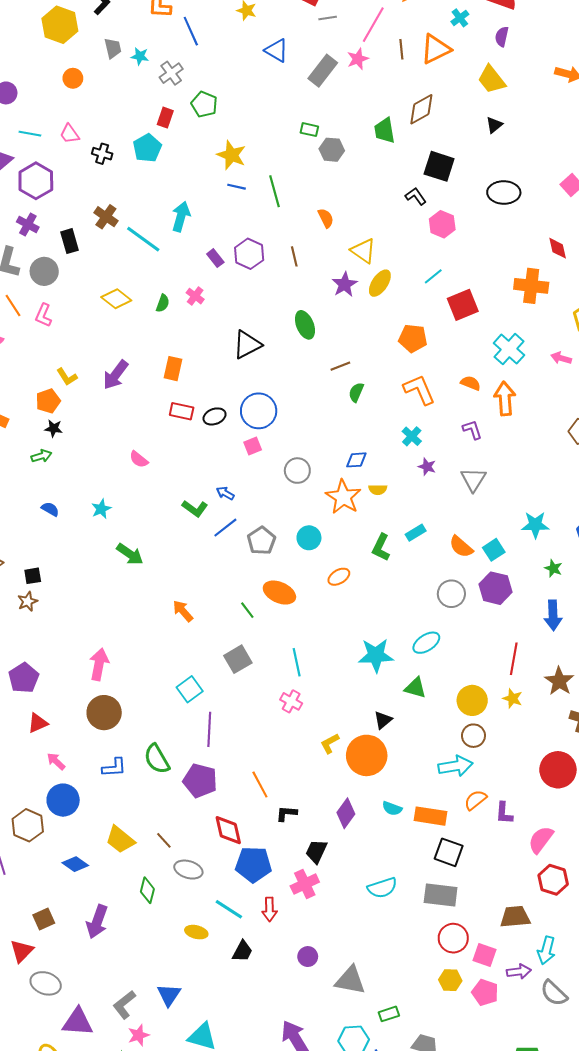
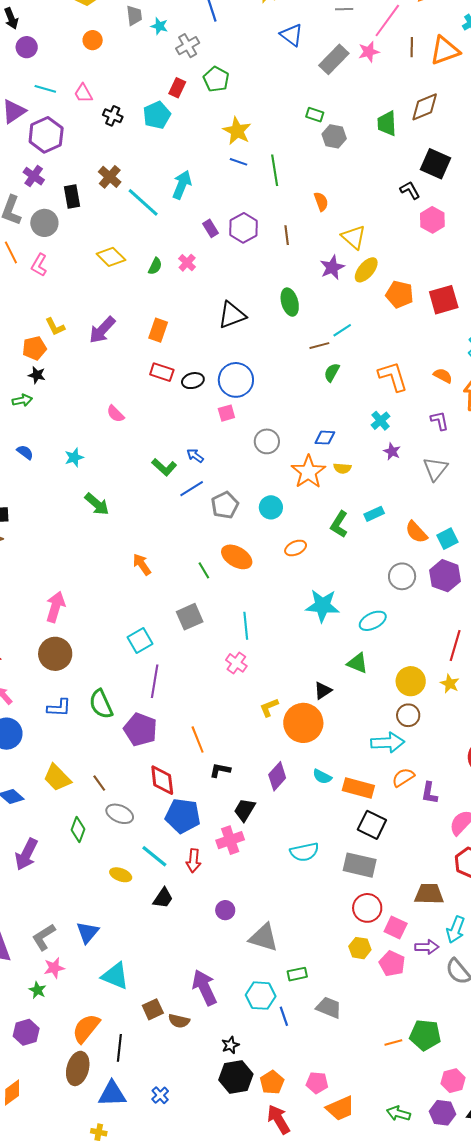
cyan line: (433, 276) -> (342, 330), moved
orange pentagon: (413, 338) -> (400, 294), moved
cyan star: (376, 655) -> (322, 606), moved

